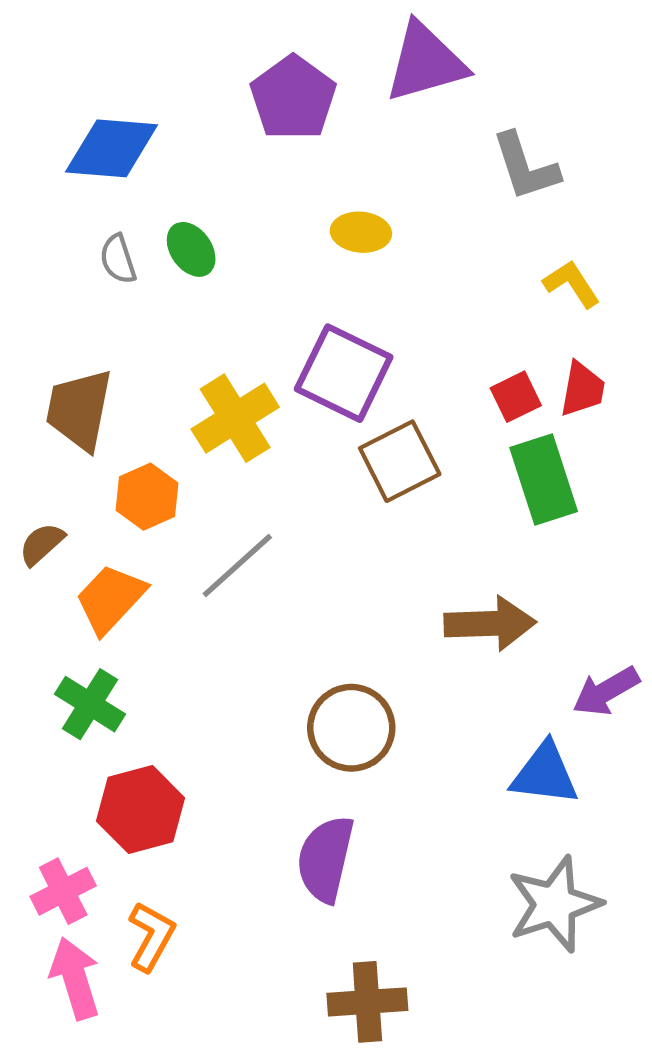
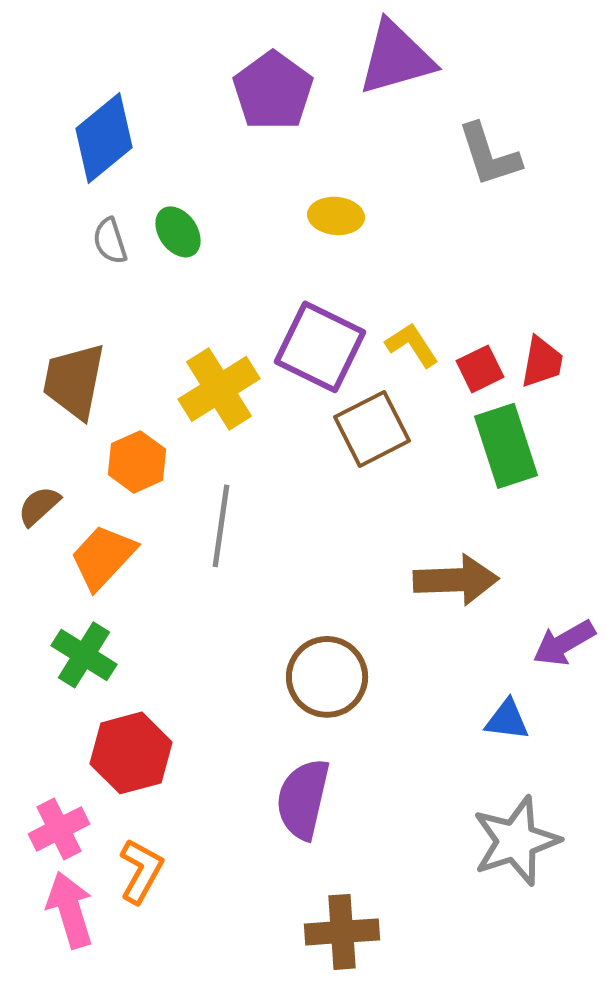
blue diamond: (112, 148) -> (104, 138), turned -44
yellow L-shape: (572, 284) -> (412, 345), moved
gray line: (237, 565) -> (221, 526), turned -40
blue triangle: (545, 774) -> (507, 720), size x0.7

